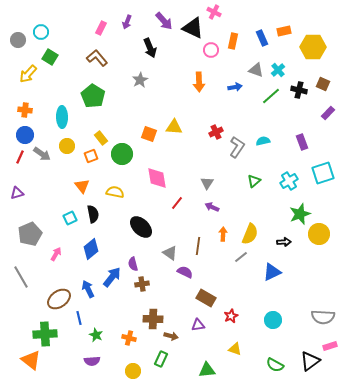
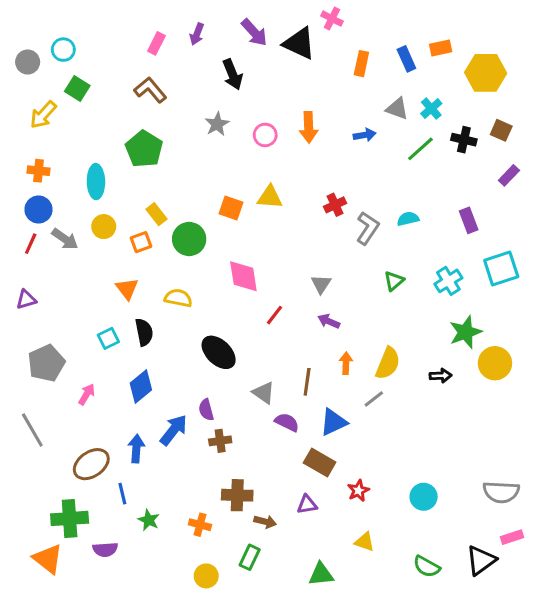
pink circle: (211, 50) -> (265, 135), moved
blue triangle: (272, 272) -> (333, 422), moved
blue arrow: (88, 289) -> (136, 449), turned 30
purple semicircle: (92, 361) -> (105, 550), moved

